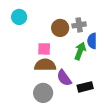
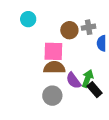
pink square: (44, 49) -> (53, 51), size x1.5
green arrow: (80, 51) -> (88, 79), moved
black rectangle: (85, 87) -> (95, 90), turned 63

